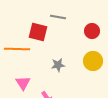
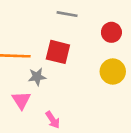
red square: (38, 32) -> (58, 52), moved
gray star: (58, 65) -> (37, 77), moved

